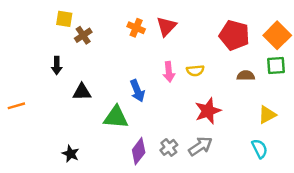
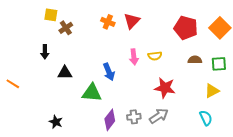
green square: (276, 66) -> (219, 64), moved
orange line: (16, 106) -> (13, 84), turned 48
red star: (208, 111) -> (165, 88), turned 30
gray cross: (169, 147) -> (134, 117), turned 32

